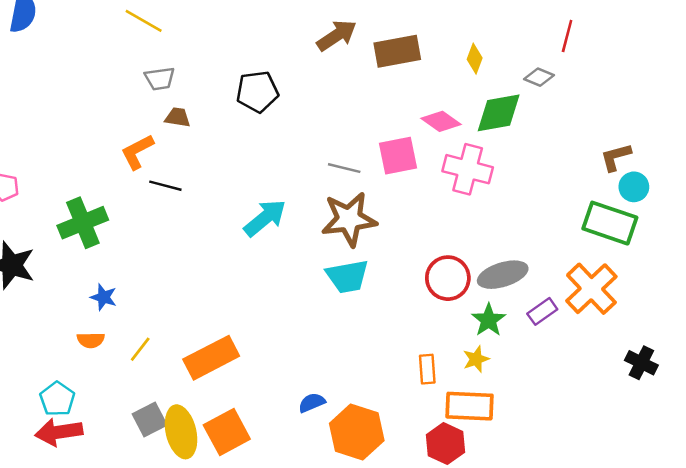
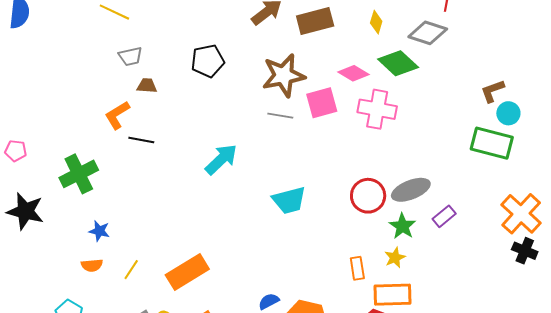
gray diamond: (539, 77) -> (428, 33), size x1.6
green diamond: (499, 113) -> (398, 63), turned 57
brown star: (349, 219) -> (284, 75), moved
orange cross: (591, 289) -> (521, 214), moved

